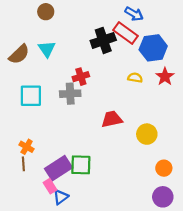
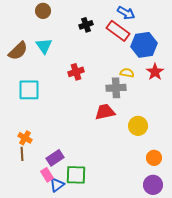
black cross: (103, 40) -> (86, 25), moved, size x0.6
gray cross: (70, 94) -> (116, 88), moved
green square: (81, 165) -> (76, 175), moved
purple rectangle: (59, 168) -> (55, 158), size x0.7

